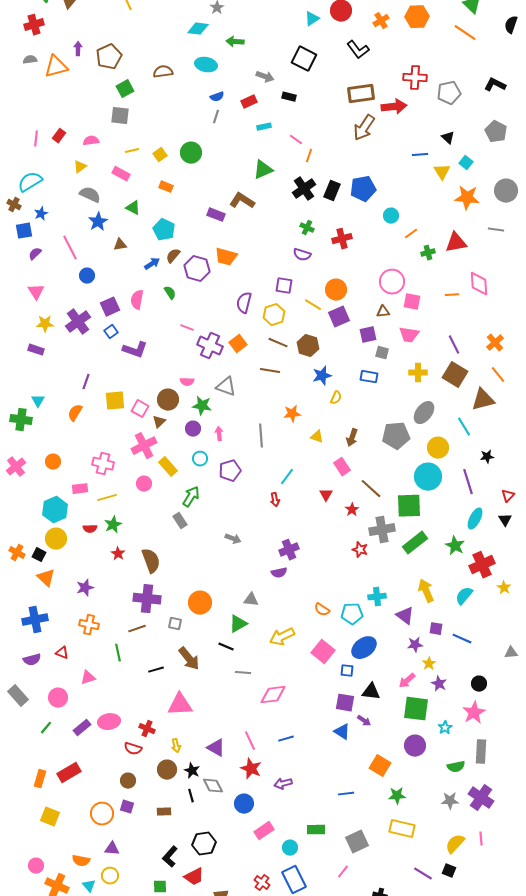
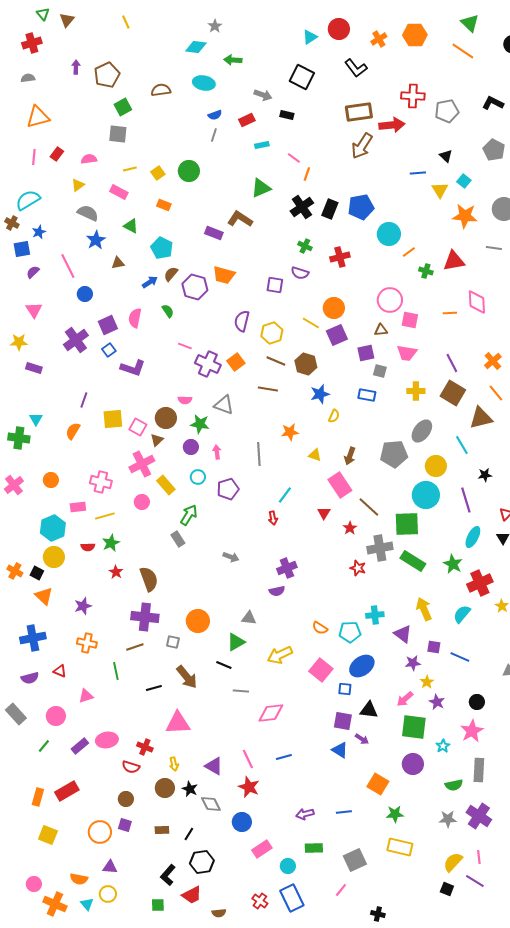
orange triangle: (56, 67) -> (38, 117), moved
cyan circle: (391, 216) -> (389, 234), size x1.5
green cross: (428, 253) -> (426, 271), turned 32
purple square: (284, 286) -> (275, 285), moved
yellow star: (45, 324) -> (19, 342), moved
pink rectangle: (342, 467) -> (340, 485), size x1.4
green rectangle: (415, 543) -> (413, 561), turned 70
purple arrow: (283, 784) -> (305, 814), moved
black line: (191, 796) -> (189, 834), moved, turned 48
purple line: (423, 874) -> (475, 881), moved

